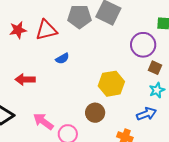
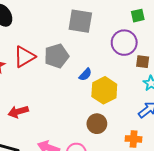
gray pentagon: (79, 17) -> (57, 56), moved
blue semicircle: (62, 59) -> (85, 74), moved

